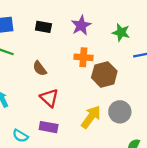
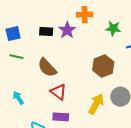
purple star: (81, 25) -> (67, 30), moved
orange cross: (83, 57) -> (85, 15), moved
brown semicircle: (40, 68) -> (47, 68), size x1.5

